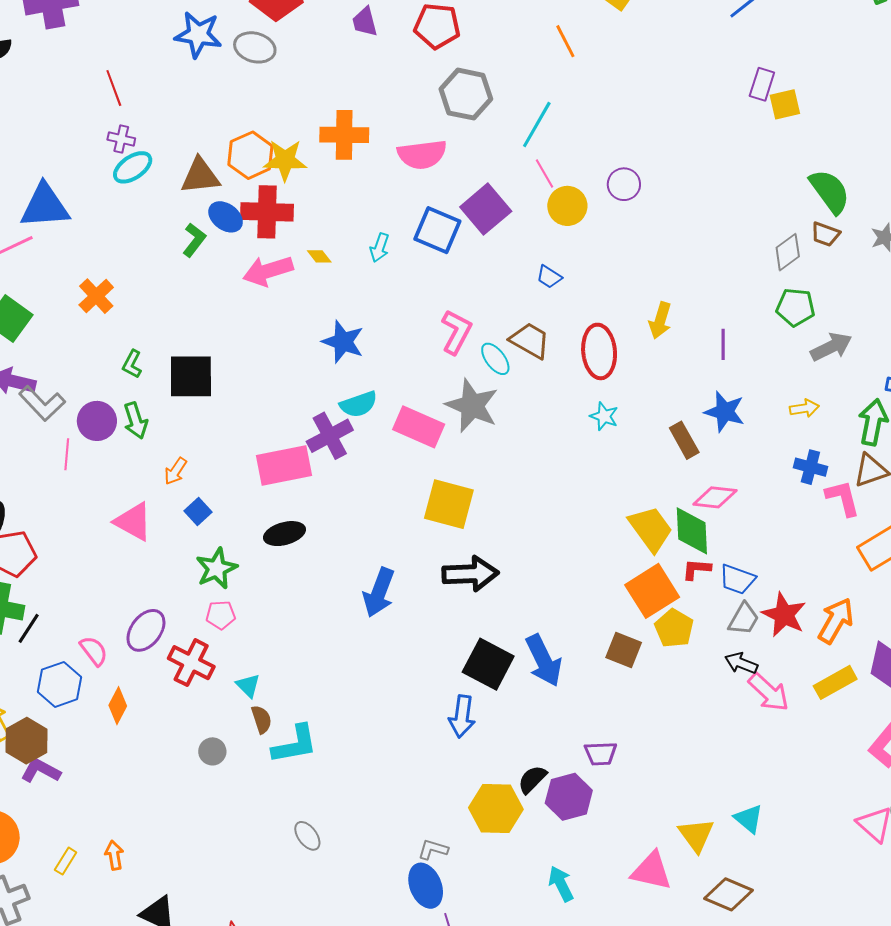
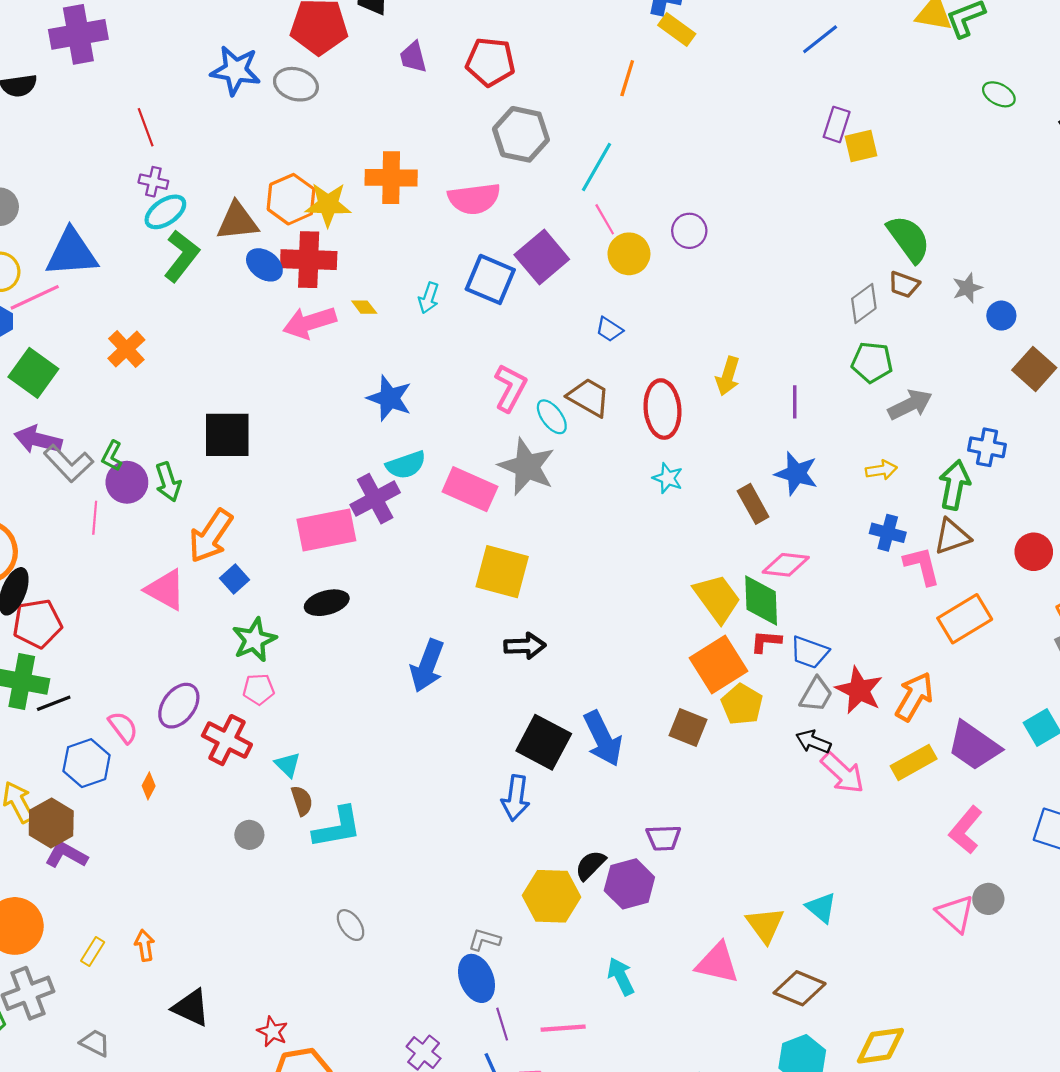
orange line: (565, 41) -> (627, 78), turned 44
green L-shape: (194, 240) -> (182, 256), moved, size x1.4
green L-shape: (132, 364) -> (112, 456), moved
orange arrow: (176, 471) -> (211, 536), size x1.8
black arrow: (470, 574) -> (525, 646), size x0.7
black line: (29, 628) -> (54, 703), turned 36
orange diamond: (118, 706) -> (149, 786), size x0.7

